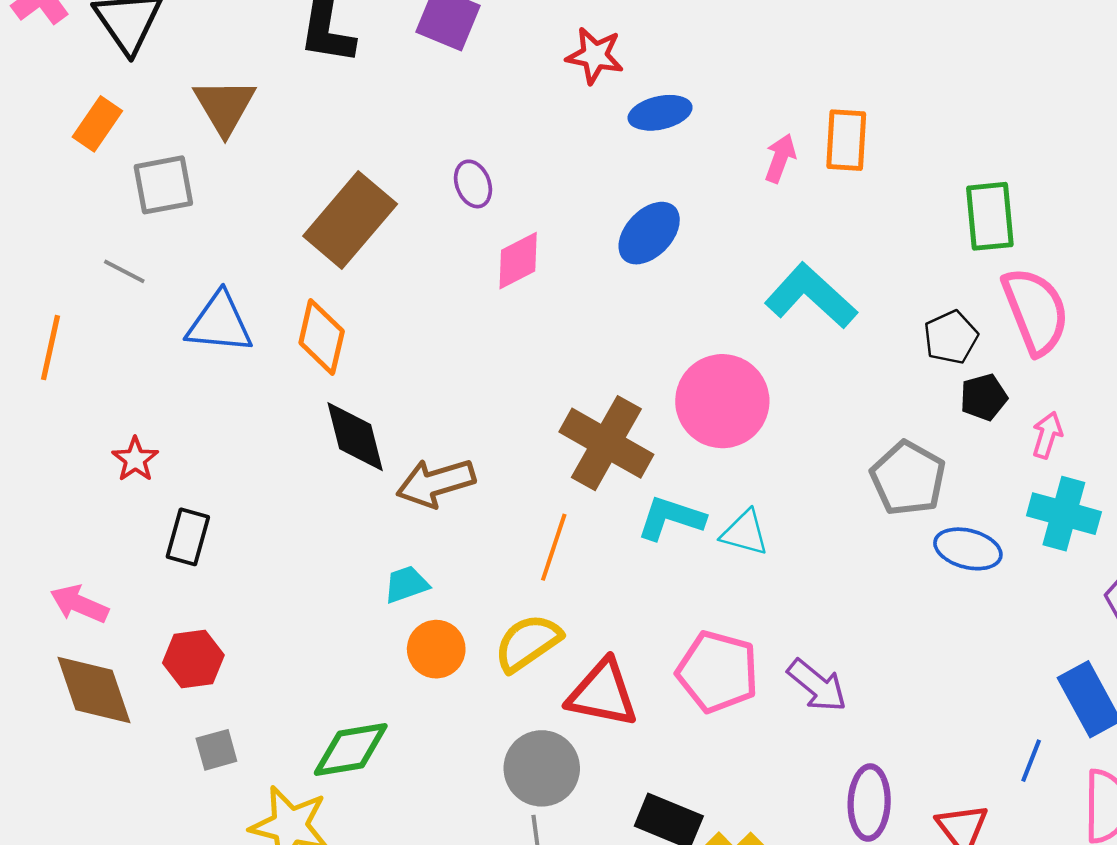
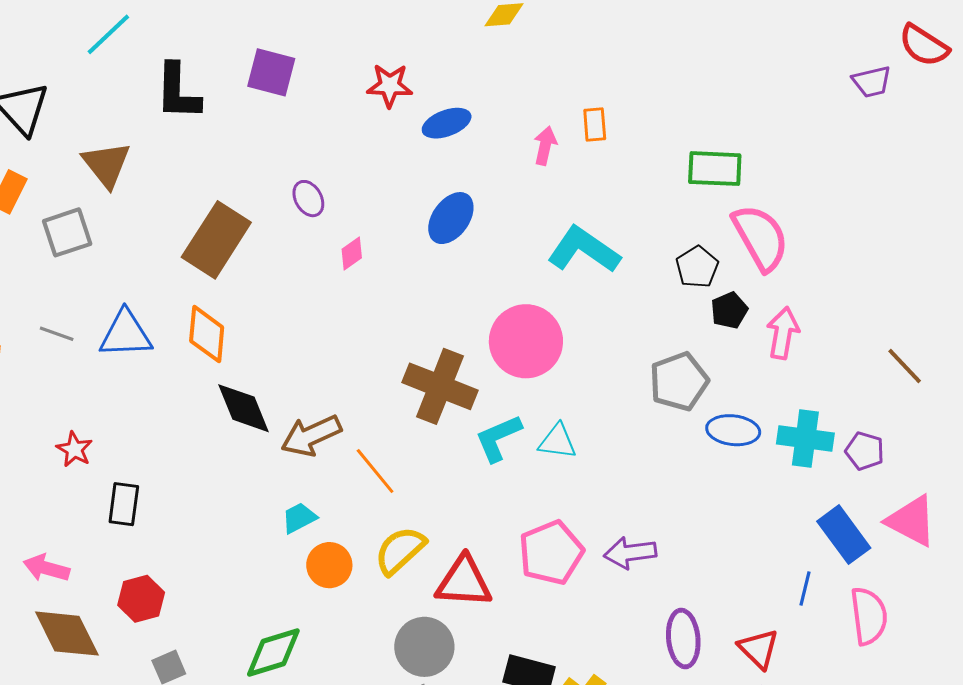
orange rectangle: (846, 140) -> (595, 125), size x0.7
green rectangle: (990, 216) -> (715, 169), turned -74
pink diamond: (518, 261) -> (352, 253), size x0.7
gray line: (124, 271) -> (57, 334), moved
pink arrow: (1047, 435) -> (783, 333), size x1.4
gray pentagon: (908, 478) -> (679, 382), turned 30
cyan cross: (1064, 514) -> (805, 438), moved
cyan L-shape: (671, 518) -> (498, 438), turned -34
orange line: (554, 547) -> (375, 471), moved, turned -50
pink pentagon: (718, 672) -> (551, 553), turned -30
purple arrow: (817, 685) -> (630, 553), turned 141

